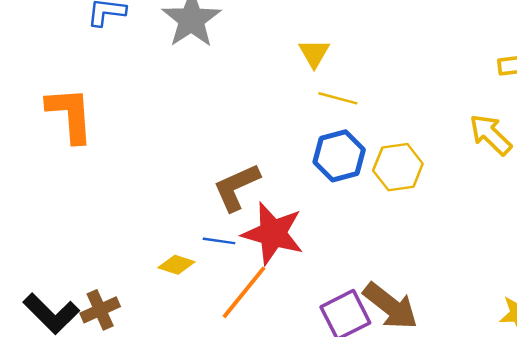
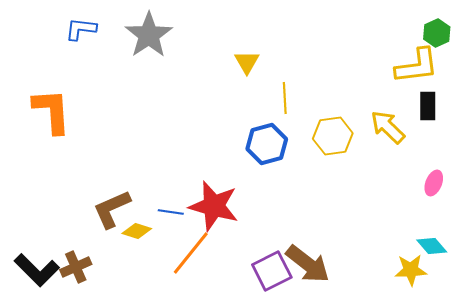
yellow line: (338, 98) -> (285, 98), moved, turned 72
yellow hexagon: (398, 167) -> (333, 136), moved
brown L-shape: (237, 187) -> (112, 209), moved

